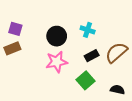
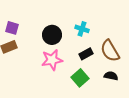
brown semicircle: (116, 53) -> (110, 51), turned -80
black semicircle: (117, 90) -> (111, 76), moved

